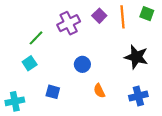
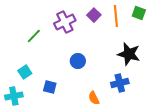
cyan square: (30, 63) -> (25, 72), moved
orange semicircle: (99, 91) -> (94, 98), moved
blue cross: (138, 96) -> (120, 83), moved

